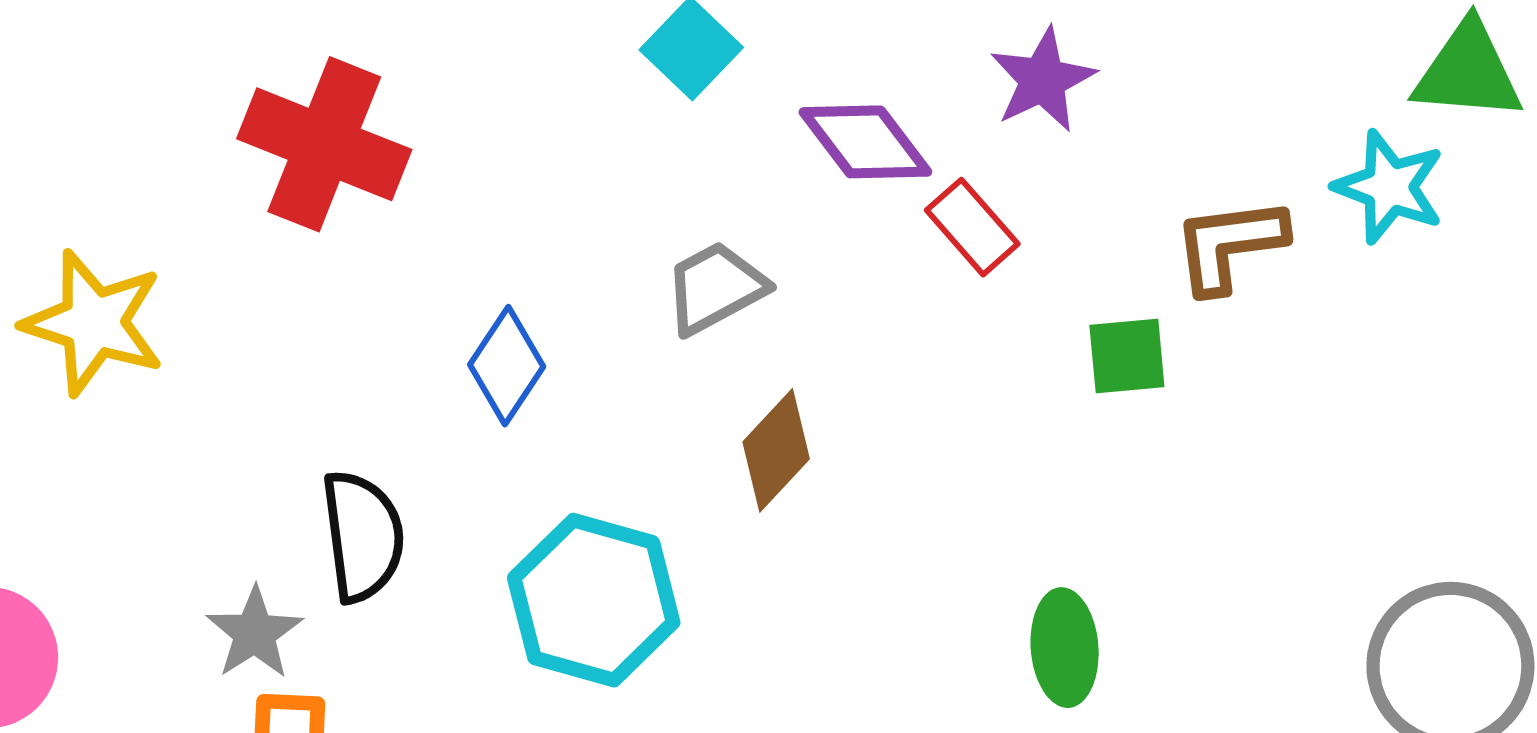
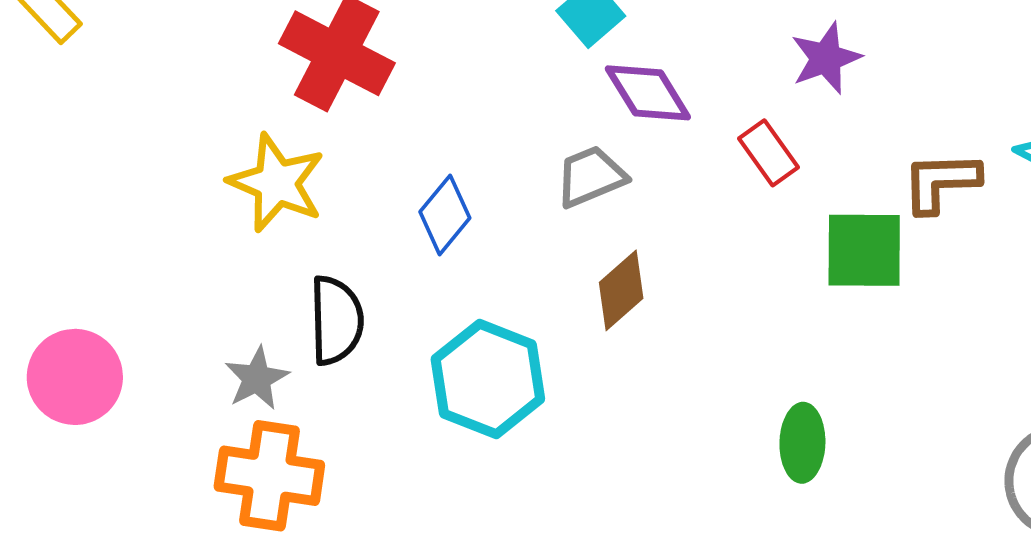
purple diamond: (865, 142) -> (648, 93), moved
yellow star: (94, 323) -> (277, 183), moved
green square: (1127, 356) -> (864, 250), size x1.5

